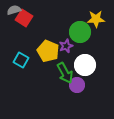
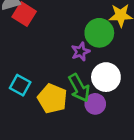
yellow pentagon: (48, 51) -> (52, 99), moved
cyan square: (21, 60) -> (20, 85), moved

